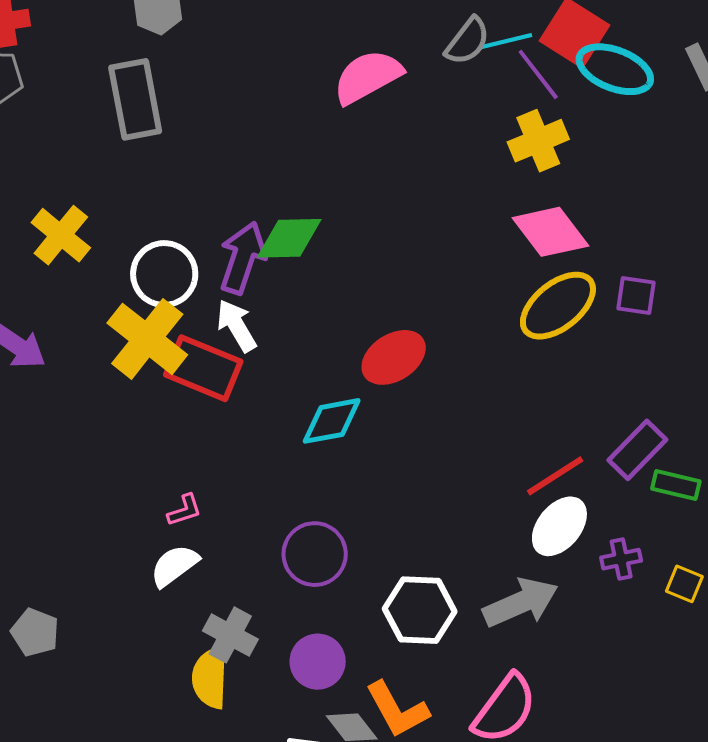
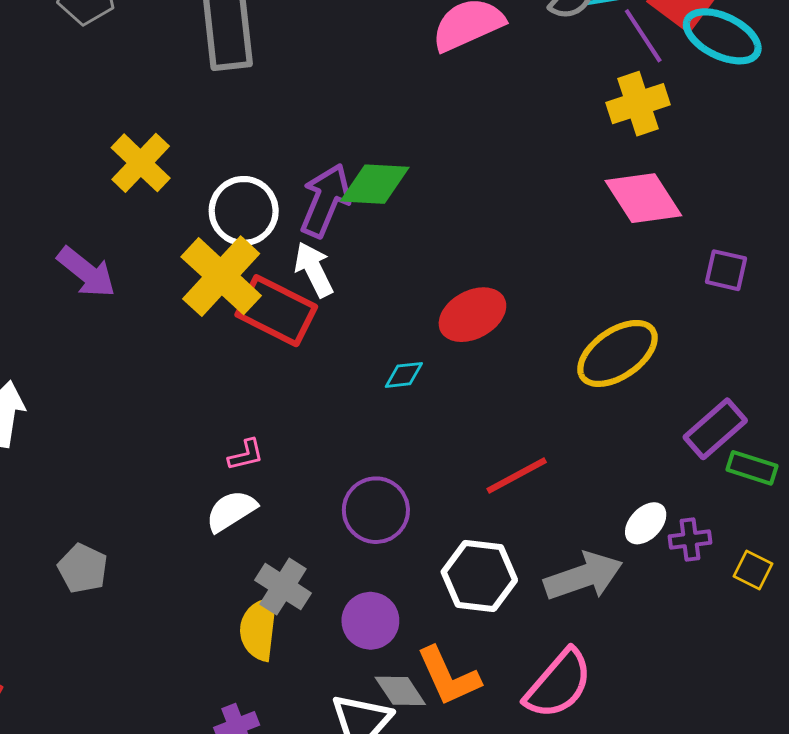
yellow ellipse: (558, 306) -> (617, 353), moved
cyan diamond: (332, 421) -> (404, 375), size x0.6
red line: (555, 476) -> (517, 475), moved
white ellipse: (559, 526) -> (646, 523), moved, size x0.7

